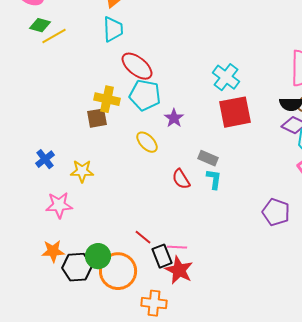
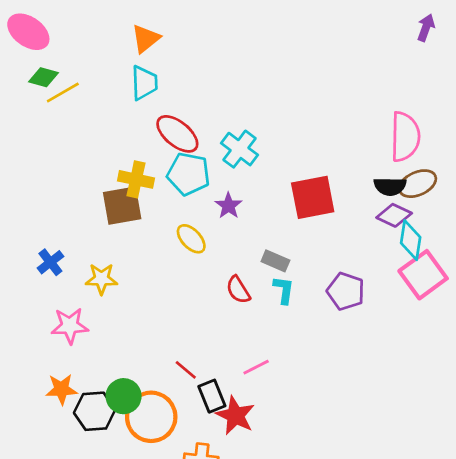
cyan cross: (226, 77) -> (240, 149), moved
brown square: (97, 118) -> (122, 206), size x1.4
purple pentagon: (276, 212) -> (346, 291), moved
pink line: (177, 247) -> (256, 367), moved, turned -30

